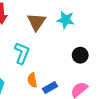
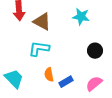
brown triangle: (36, 22) -> (42, 22), moved, turned -36
cyan L-shape: (22, 53) -> (39, 49), turned -105

